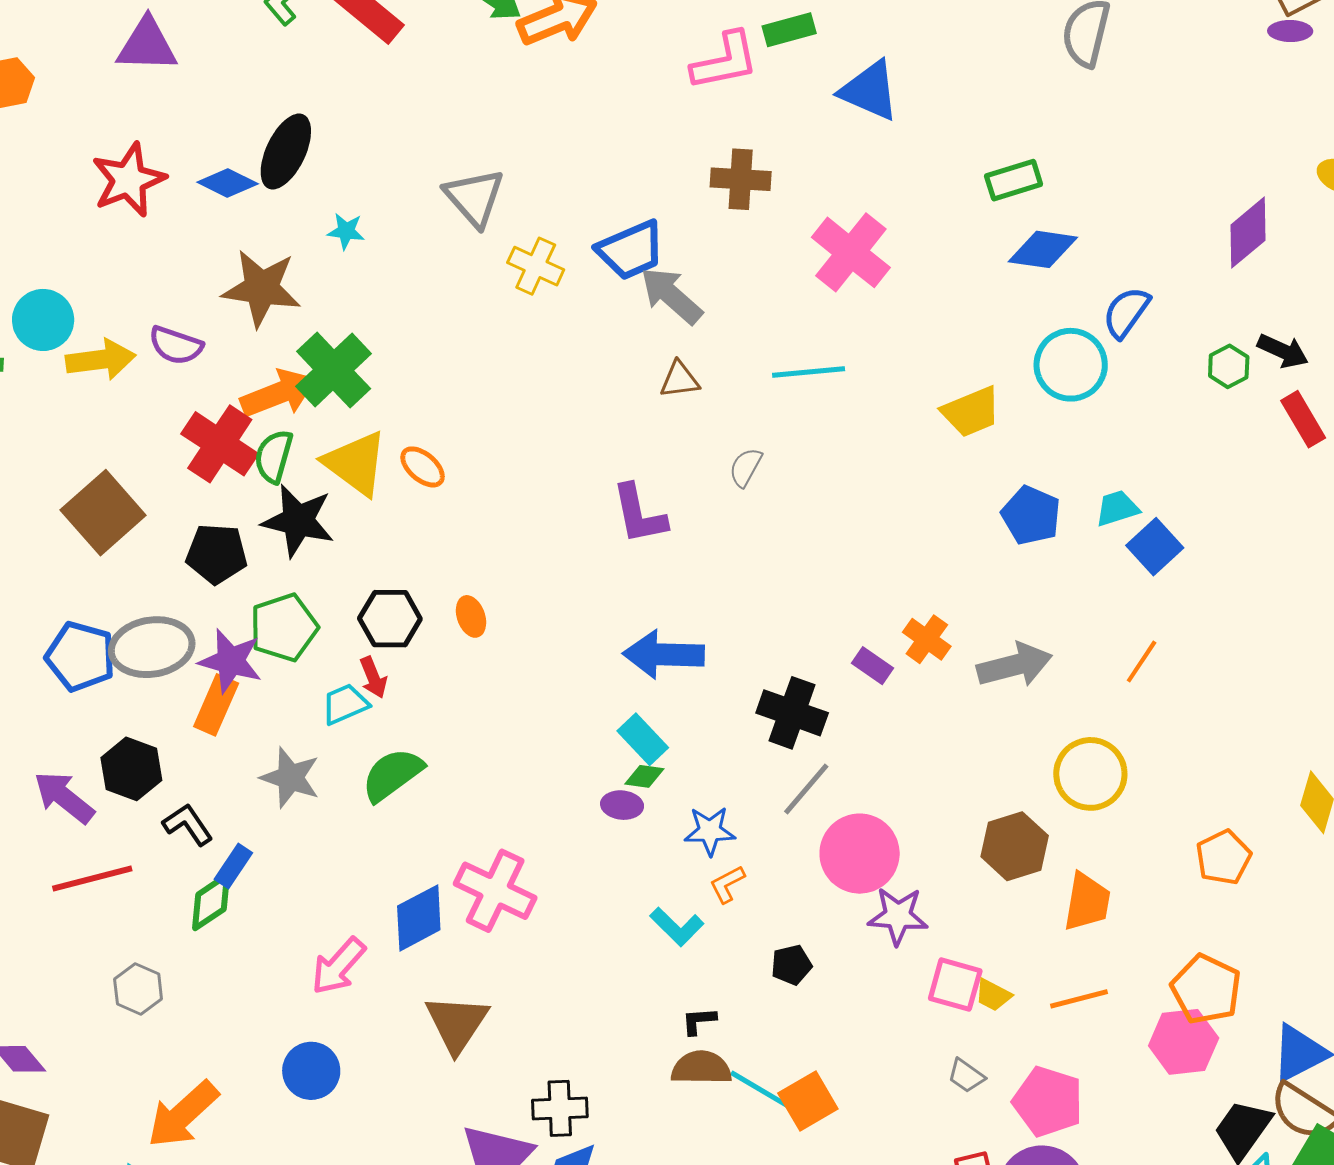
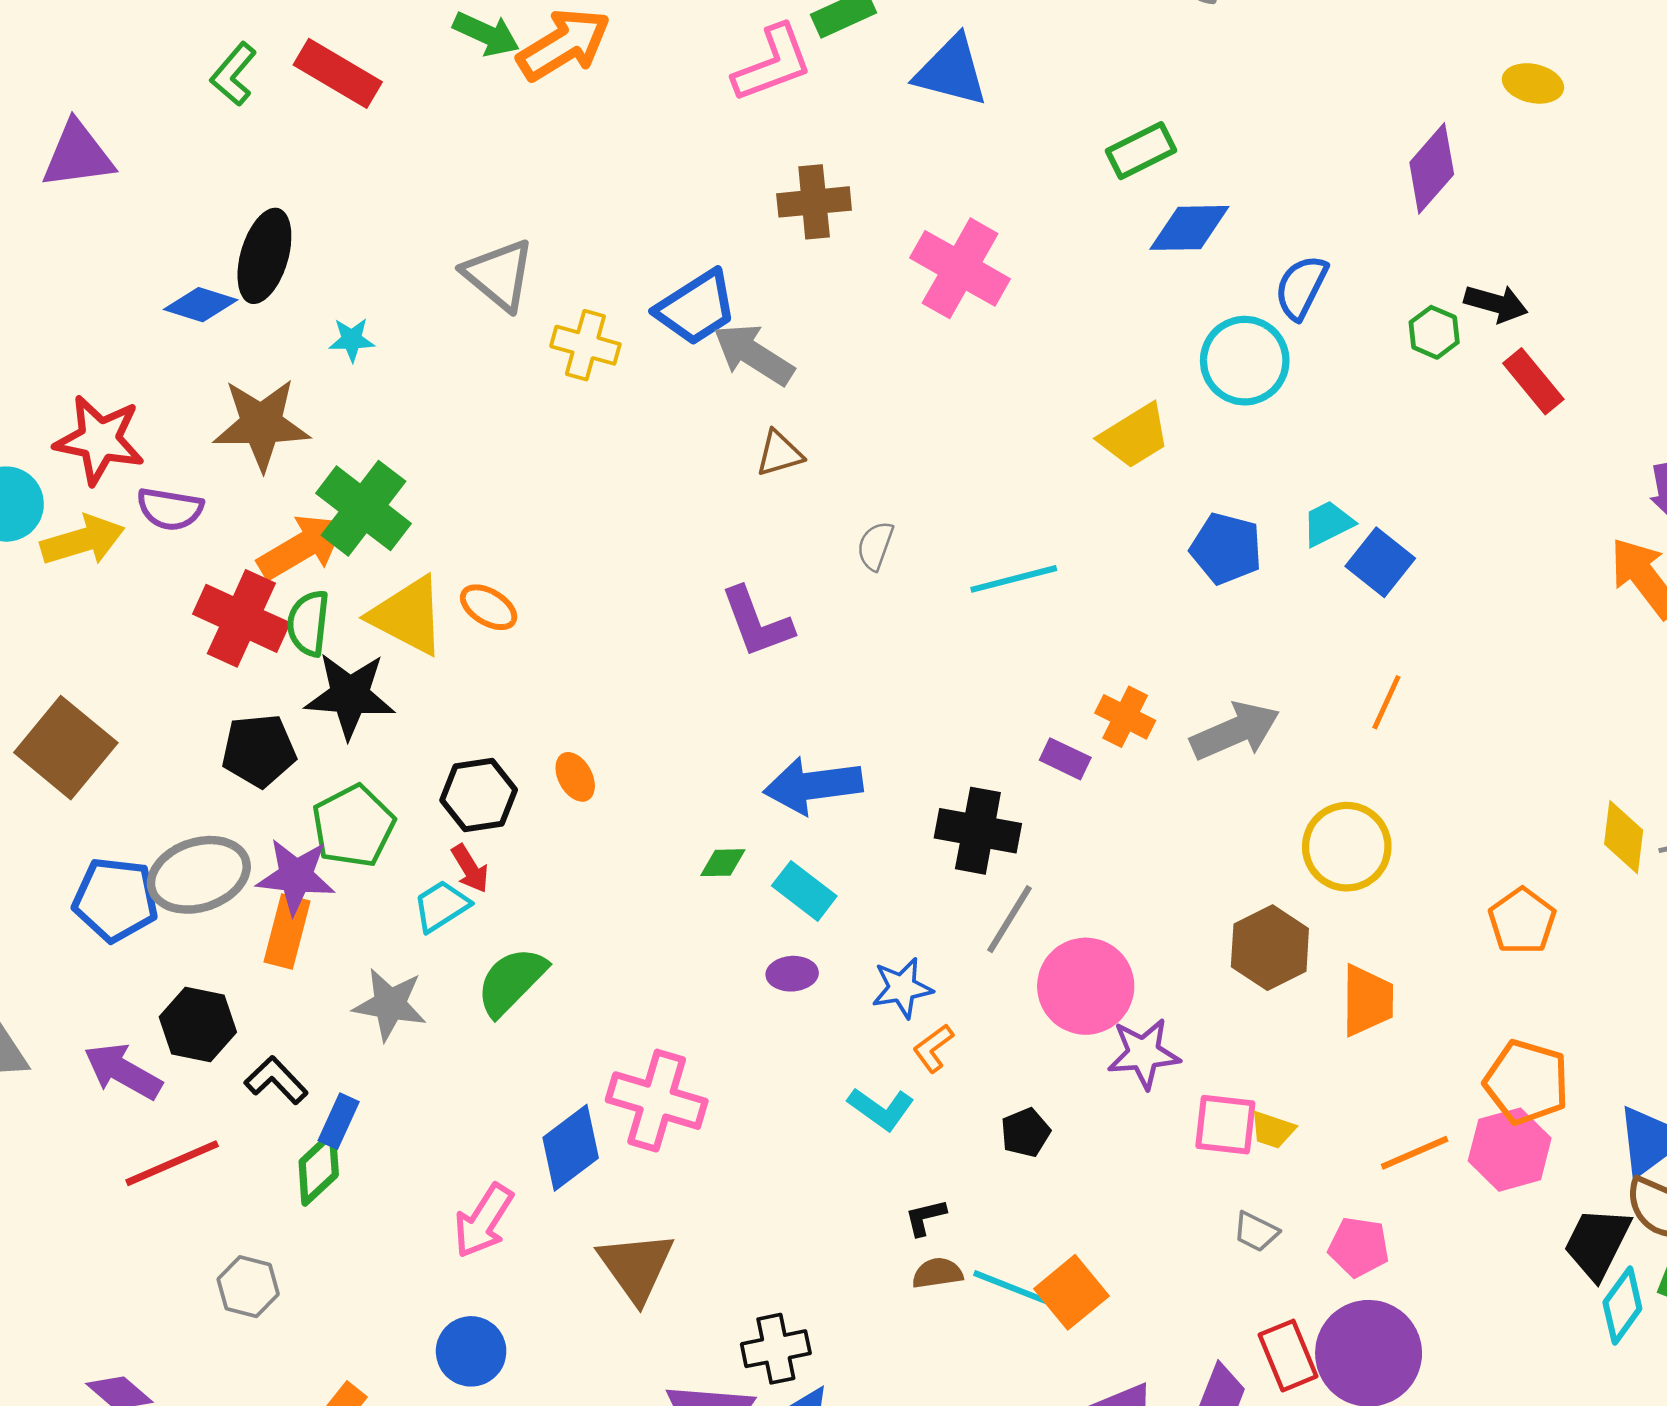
red star: (129, 180) -> (100, 440), moved, turned -30
cyan line: (809, 372) -> (1014, 579), moved
brown square: (103, 513) -> (66, 748), moved
green diamond: (644, 776) -> (723, 863), moved
orange line: (1079, 999) -> (1415, 1153), moved
brown semicircle: (701, 1068) -> (937, 1273), size x0.7
pink pentagon: (1048, 1102) -> (1359, 1247), size x0.7

